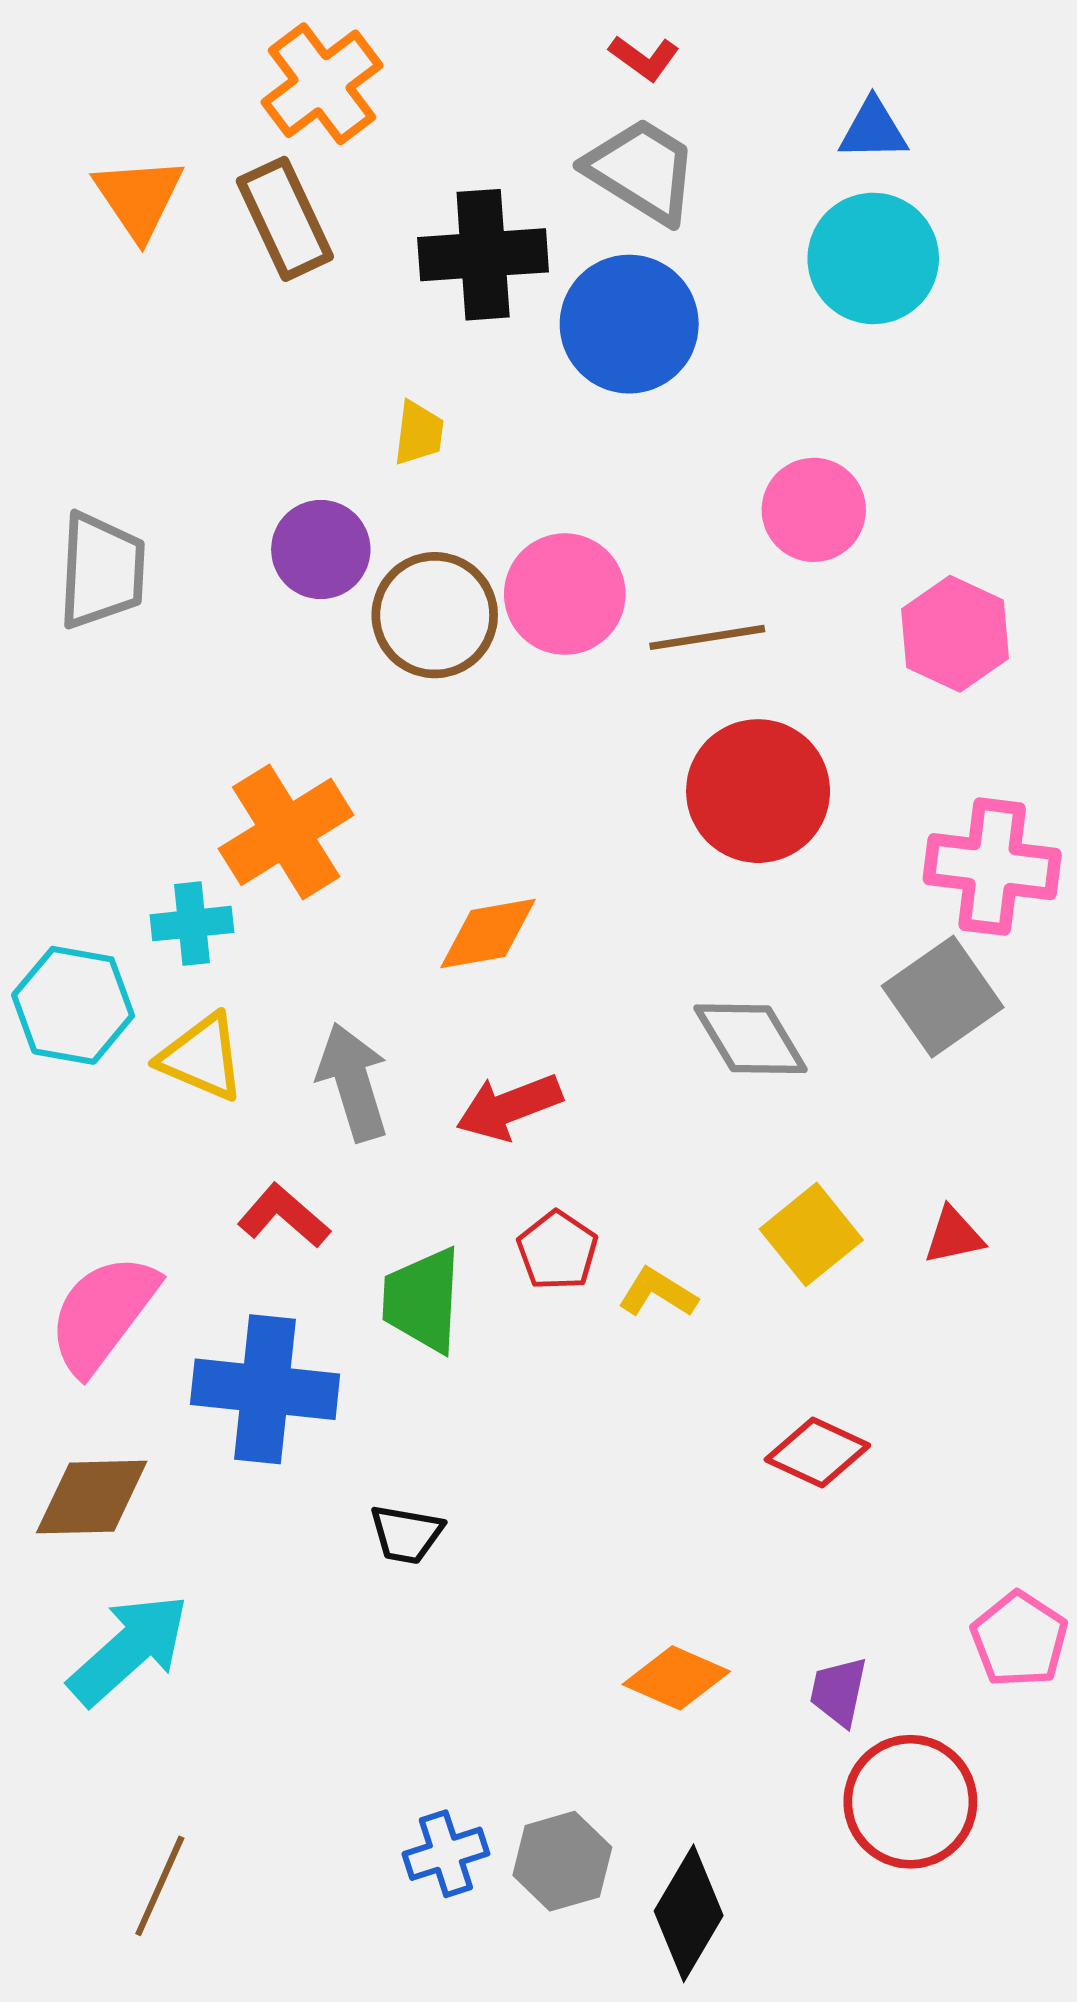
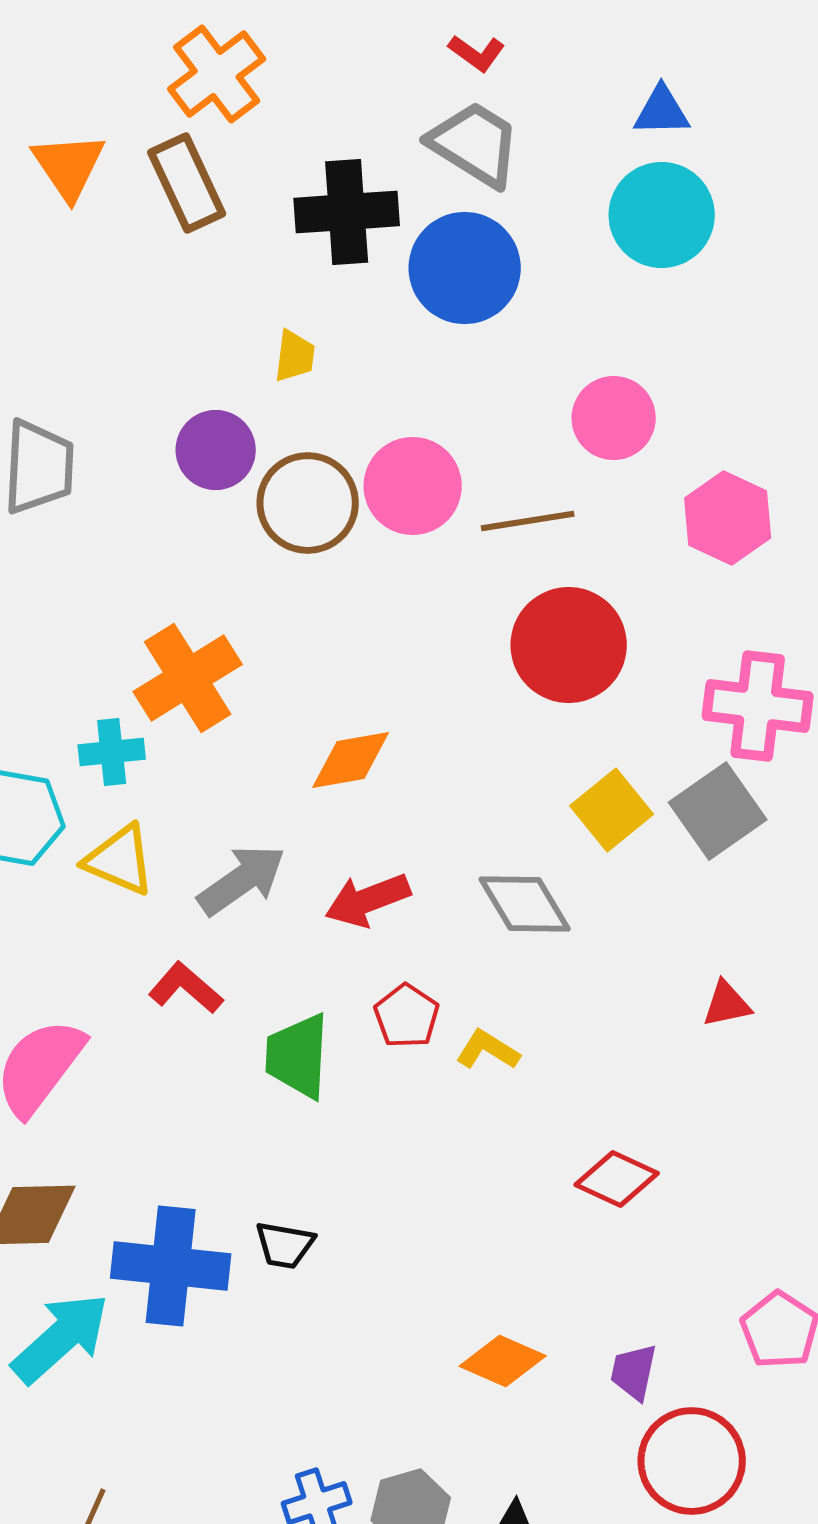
gray diamond: (751, 1039) -> (525, 904), moved
gray arrow: (353, 1082) -> (242, 880), turned 72
yellow square: (811, 1234) -> (612, 810), moved
blue cross: (265, 1389) -> (171, 1266), moved

